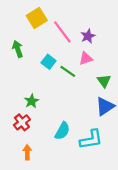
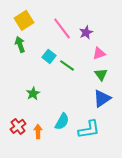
yellow square: (37, 18) -> (24, 20), moved
pink triangle: (86, 59) -> (99, 53), moved
red cross: (22, 122) -> (18, 126), moved
orange arrow: (27, 152) -> (38, 131), moved

